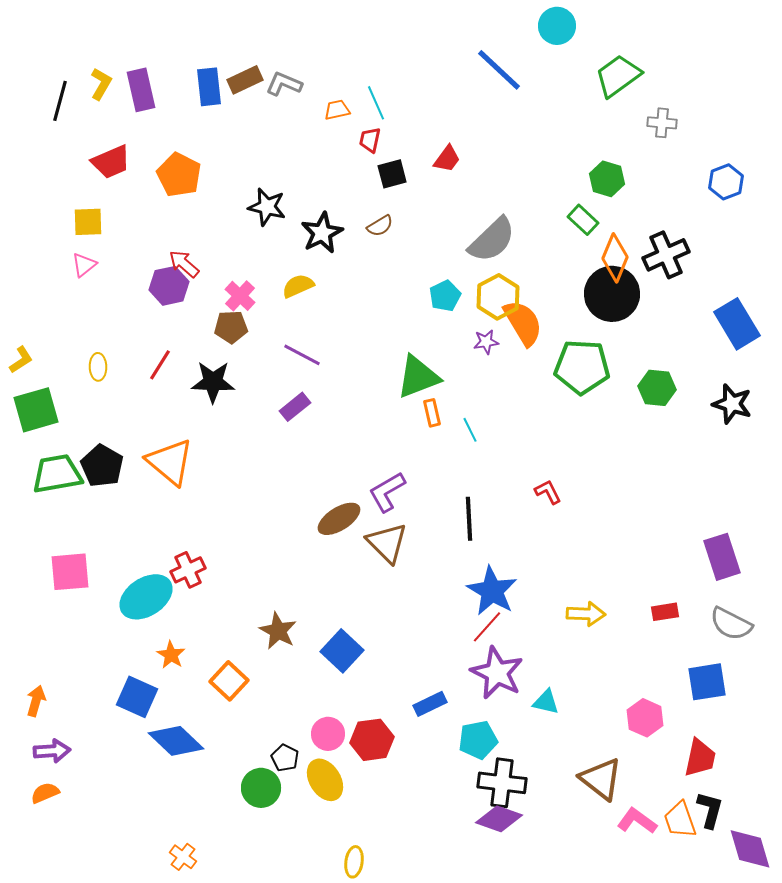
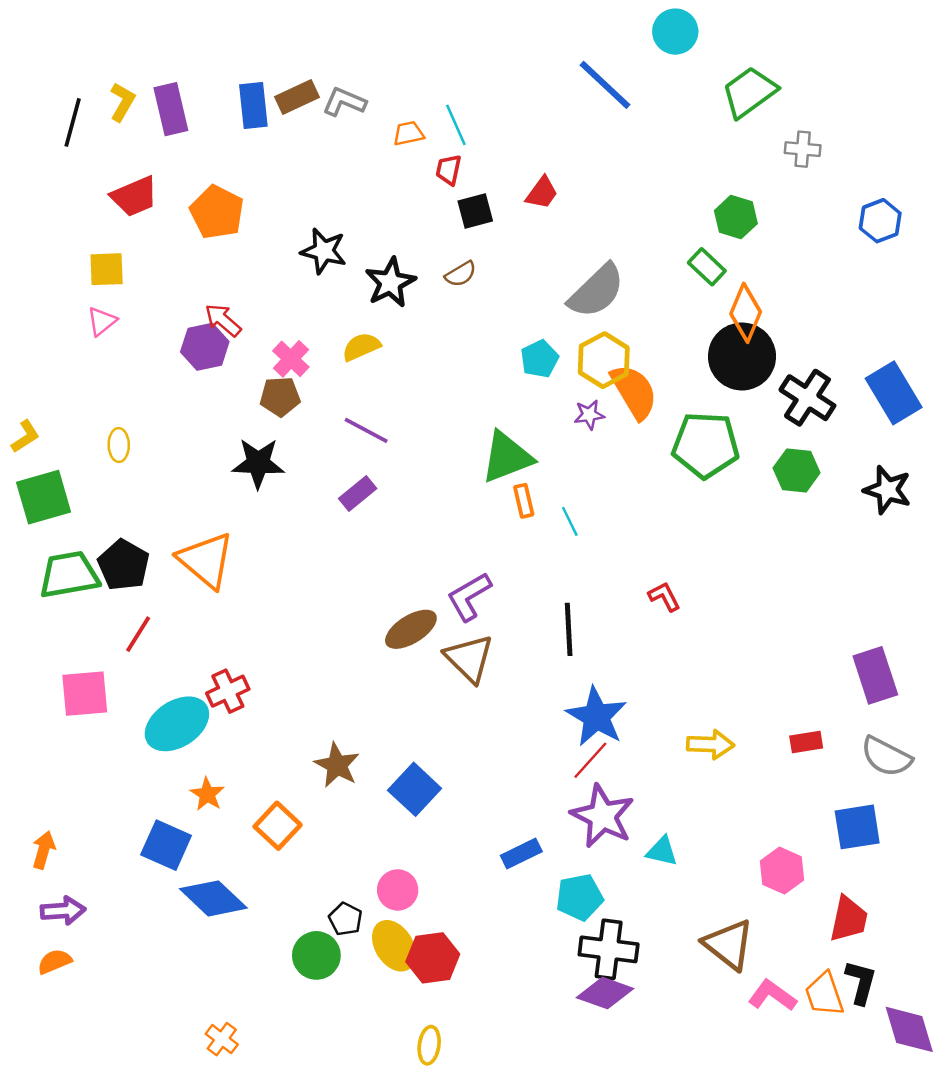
black cross: (666, 255) -> (807, 398), moved, turned -33
red line: (160, 365) -> (138, 634), moved
red hexagon: (372, 740) -> (433, 958), moved

